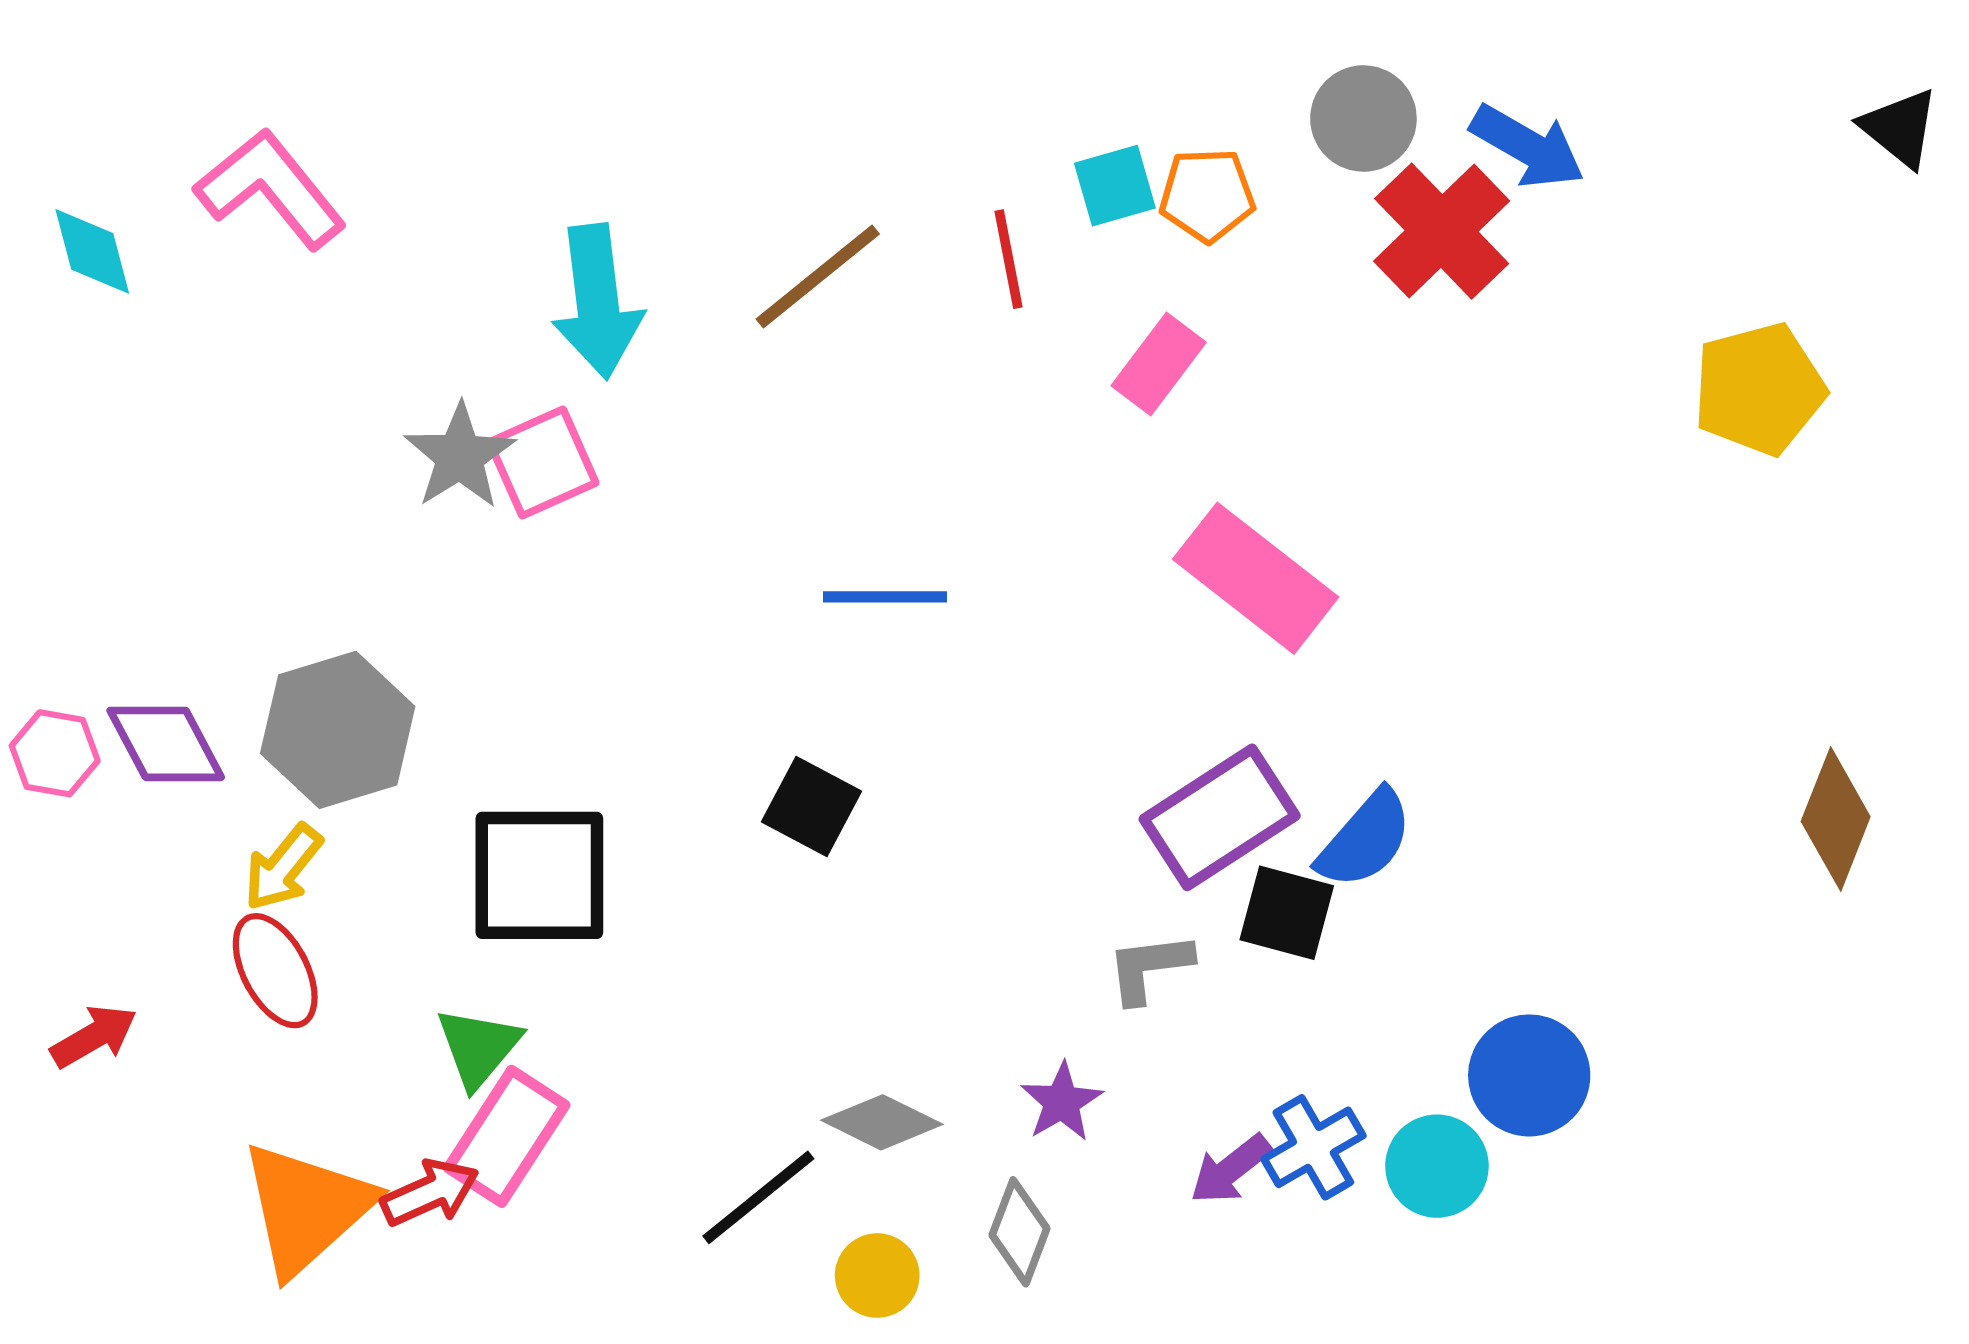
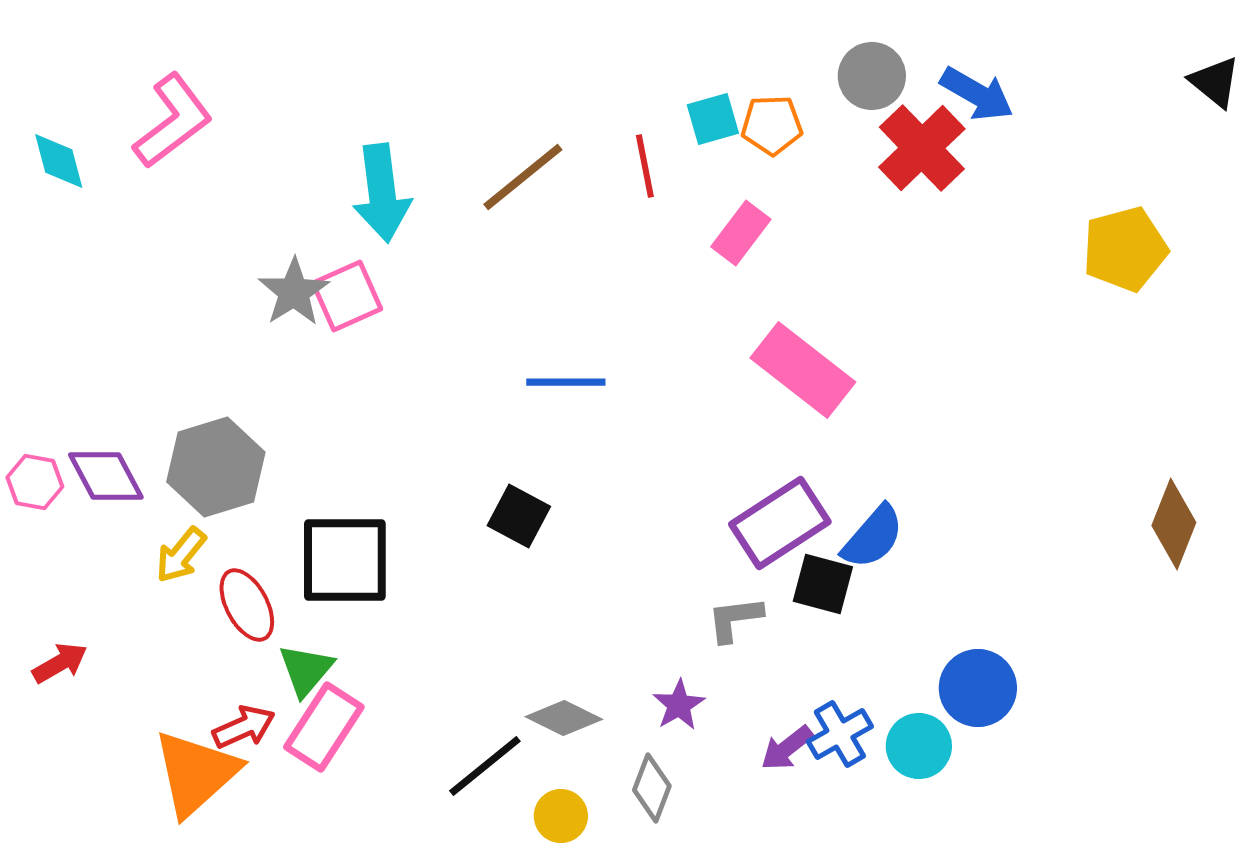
pink L-shape: (270, 189) -> (173, 121), turned 92
red ellipse: (275, 971) -> (247, 605), moved
red arrow: (430, 1193) -> (244, 727), moved

